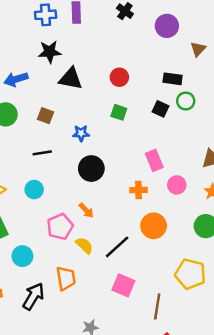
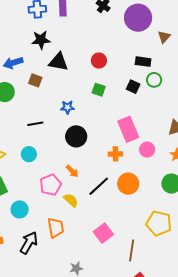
purple circle: (167, 26) -> (138, 18), size x1.4
brown square: (46, 116) -> (35, 80), moved
pink rectangle: (154, 160) -> (128, 129), size x1.4
black line: (117, 247) -> (99, 186), moved
pink square: (123, 285) -> (103, 233), turned 30

